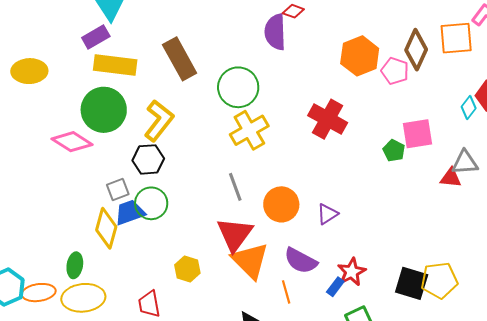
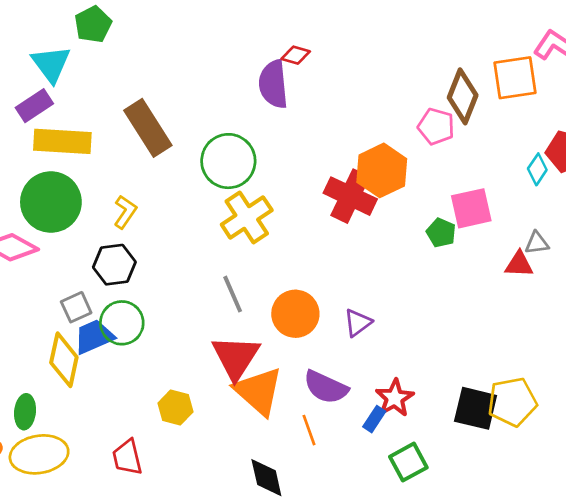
orange hexagon: (360, 56) -> (382, 170), moved
yellow L-shape: (159, 121) -> (125, 212), size x0.6
gray triangle: (465, 163) -> (537, 243), size x0.7

